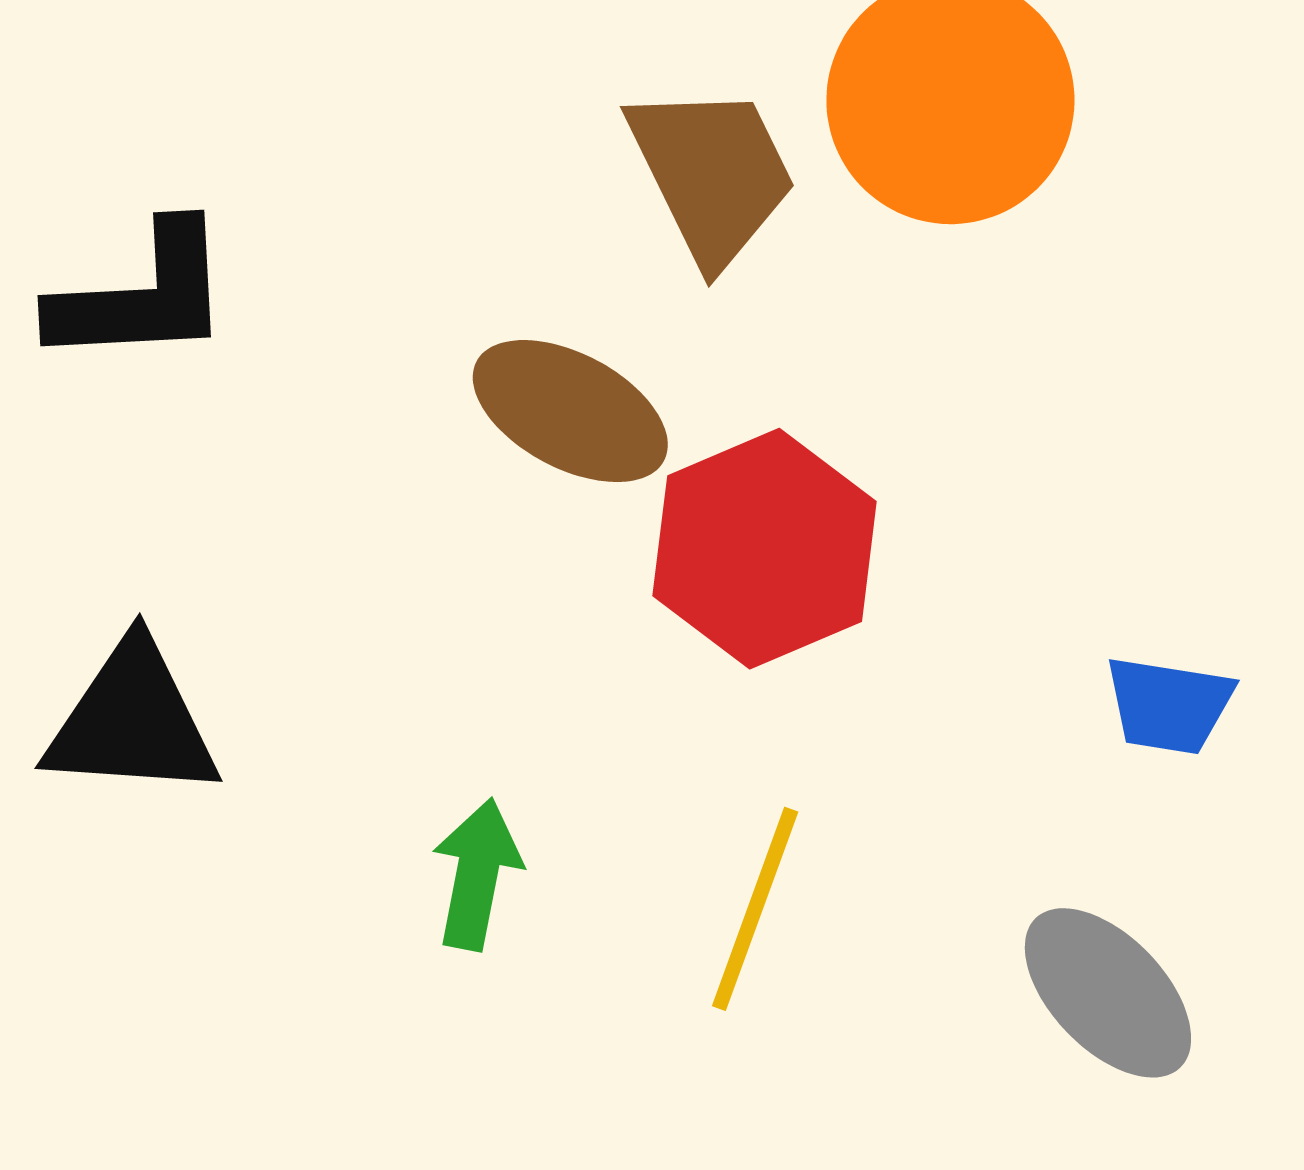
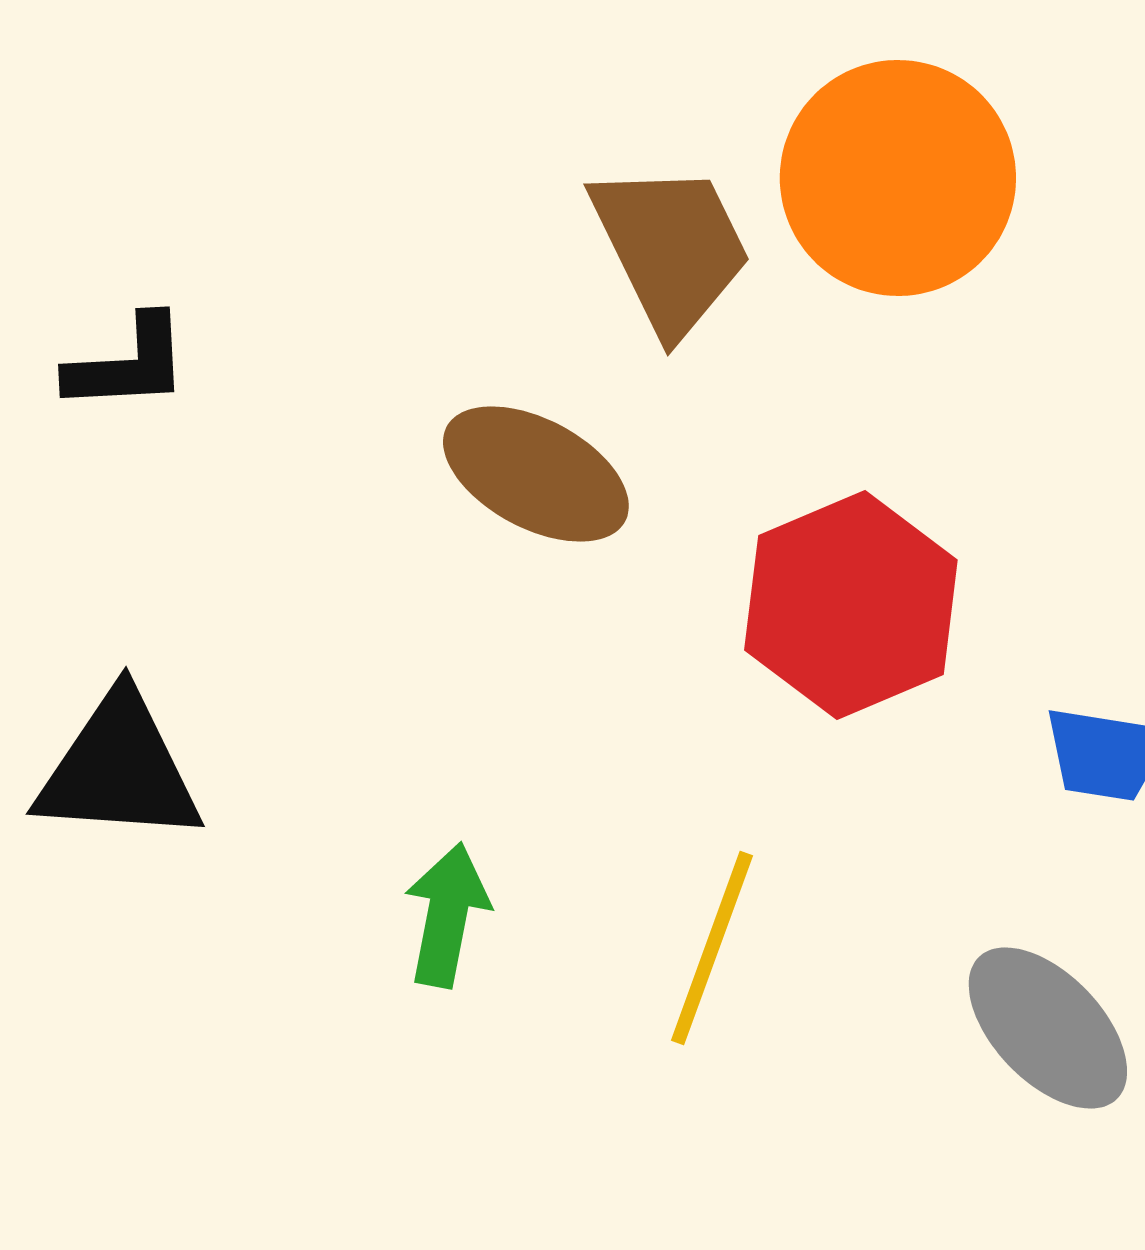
black L-shape: (142, 296) -> (128, 364), size x0.7
red hexagon: (765, 549) -> (851, 605), moved

